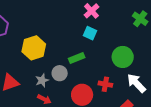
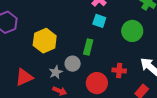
green circle: (123, 57) -> (132, 31), moved
green rectangle: (77, 58) -> (88, 47), turned -49

